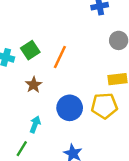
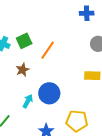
yellow pentagon: (104, 106) -> (77, 121), moved
cyan arrow: (35, 124) -> (28, 101), moved

